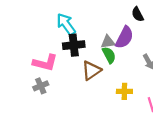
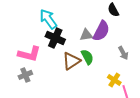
black cross: (74, 45) -> (55, 38), turned 30
green semicircle: (109, 55) -> (87, 57), moved
yellow cross: (124, 91) -> (114, 80), moved, turned 32

